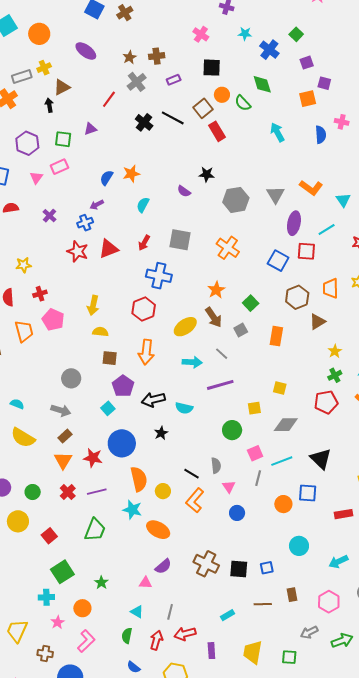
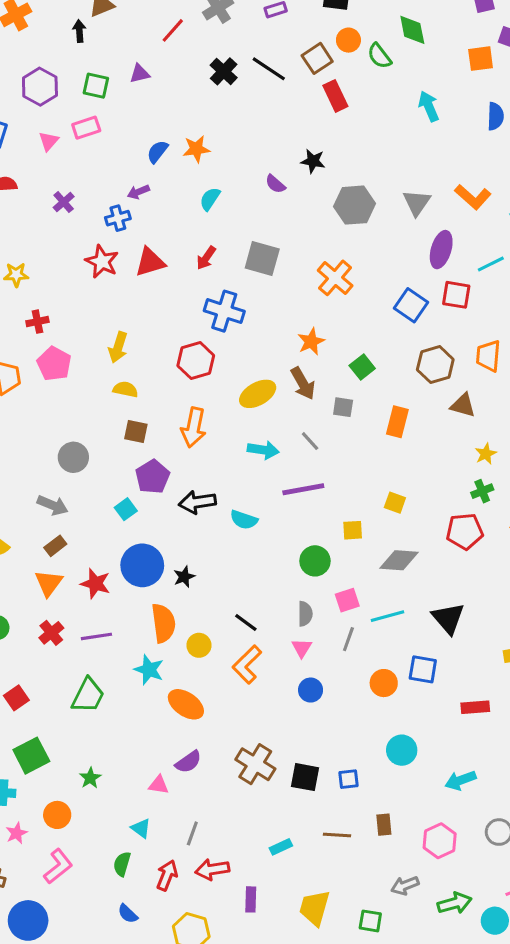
brown triangle: (317, 322) -> (463, 405), turned 42
gray square: (241, 330) -> (343, 407), turned 32
black star: (161, 433) -> (184, 577), moved
gray semicircle: (216, 466) -> (305, 614), moved

